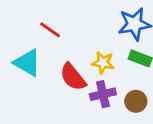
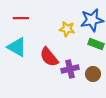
red line: (50, 30) -> (21, 18), moved, turned -35
yellow star: (103, 63) -> (67, 29), moved

